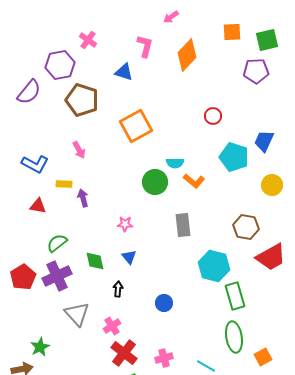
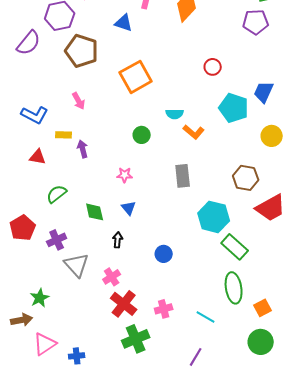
green circle: (155, 182) -> (142, 135), moved, size x0.7
purple cross: (57, 276) -> (57, 240), moved, size x0.7
green rectangle: (235, 296) -> (235, 247), turned -32

